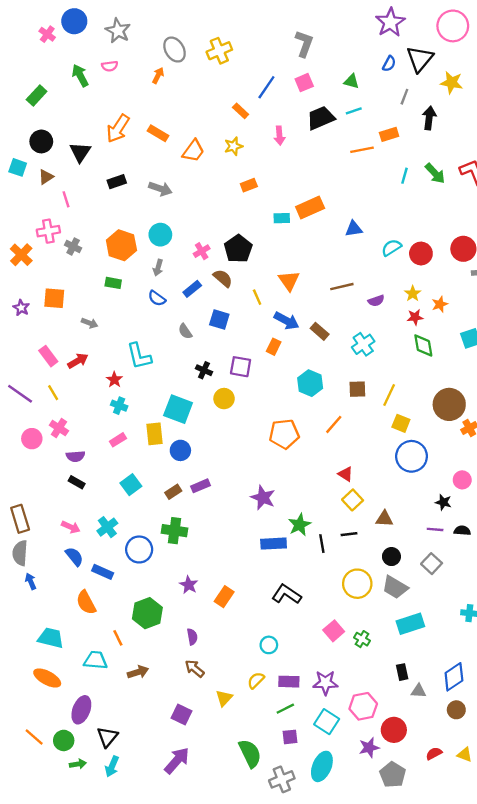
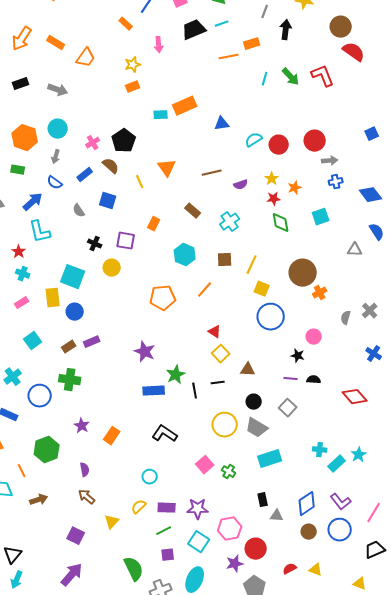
yellow star: (233, 146) -> (133, 65), moved
blue arrow: (287, 321) -> (33, 202), moved, turned -70

